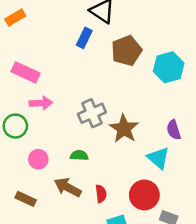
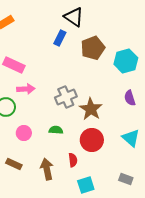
purple semicircle: (174, 130) -> (130, 98), moved
cyan triangle: (158, 158) -> (131, 138), moved
brown arrow: (68, 187) -> (47, 169), moved, turned 50
red circle: (144, 195) -> (92, 140), moved

